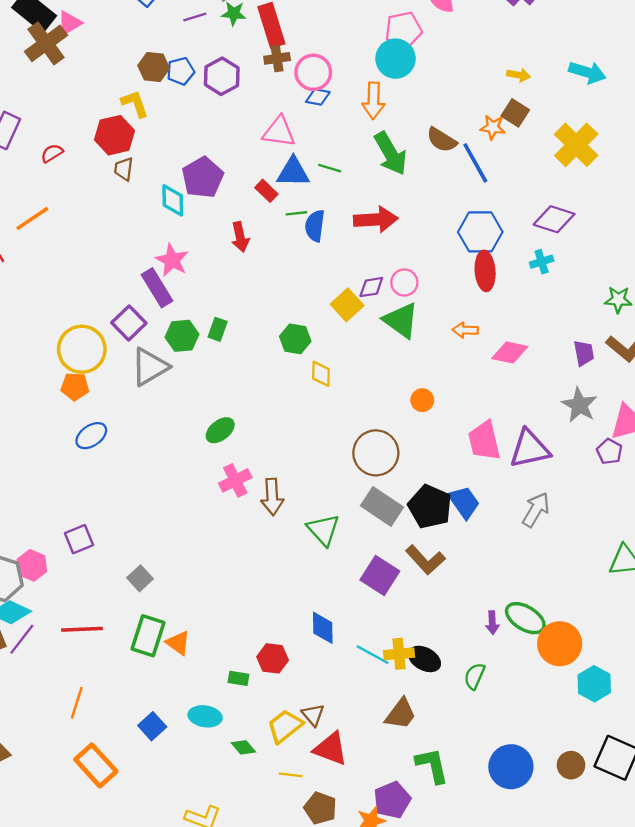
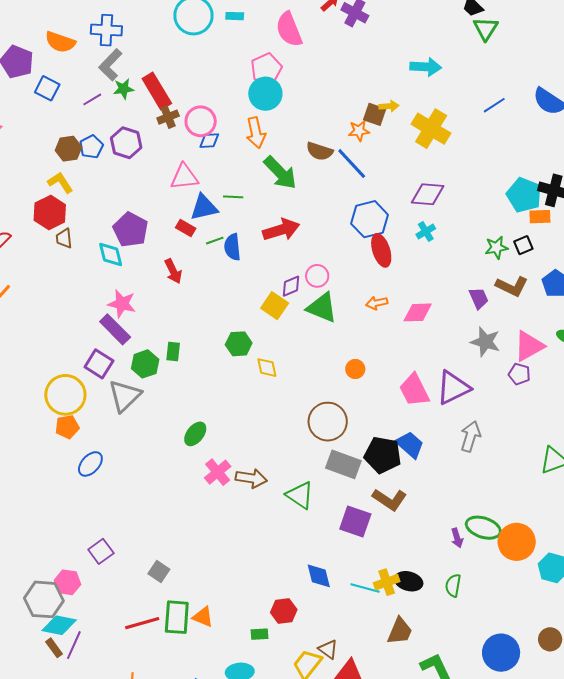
yellow arrow: (519, 75) -> (389, 106), moved
brown arrow: (272, 497) -> (251, 478), turned -64
red line: (82, 629) -> (142, 623), moved

